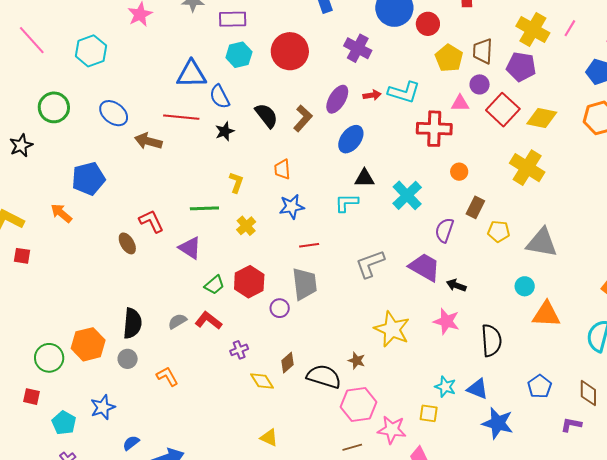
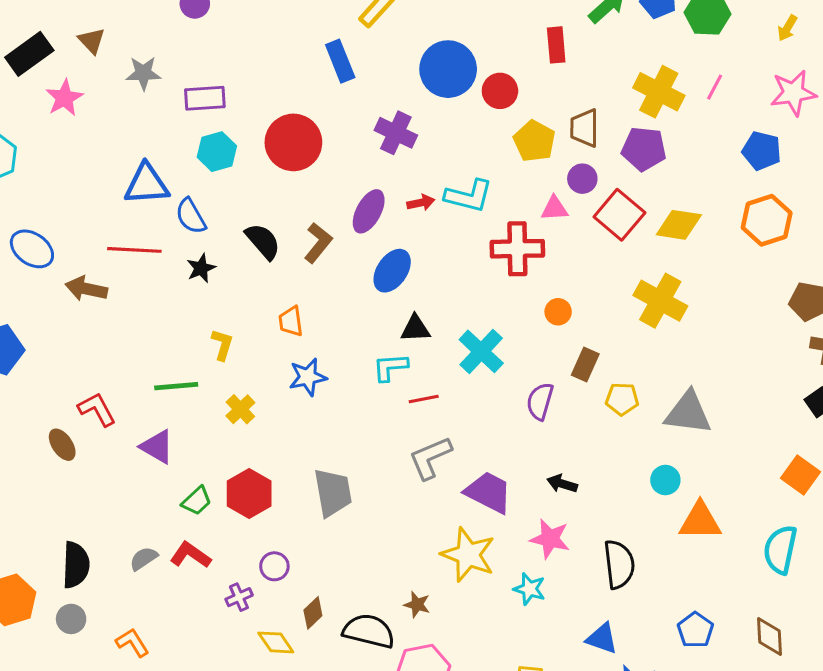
red line: (309, 245) -> (424, 399), moved
purple trapezoid: (425, 267) -> (489, 492), moved
purple circle: (280, 308) -> (274, 566), moved
cyan star: (445, 387) -> (529, 589), moved

